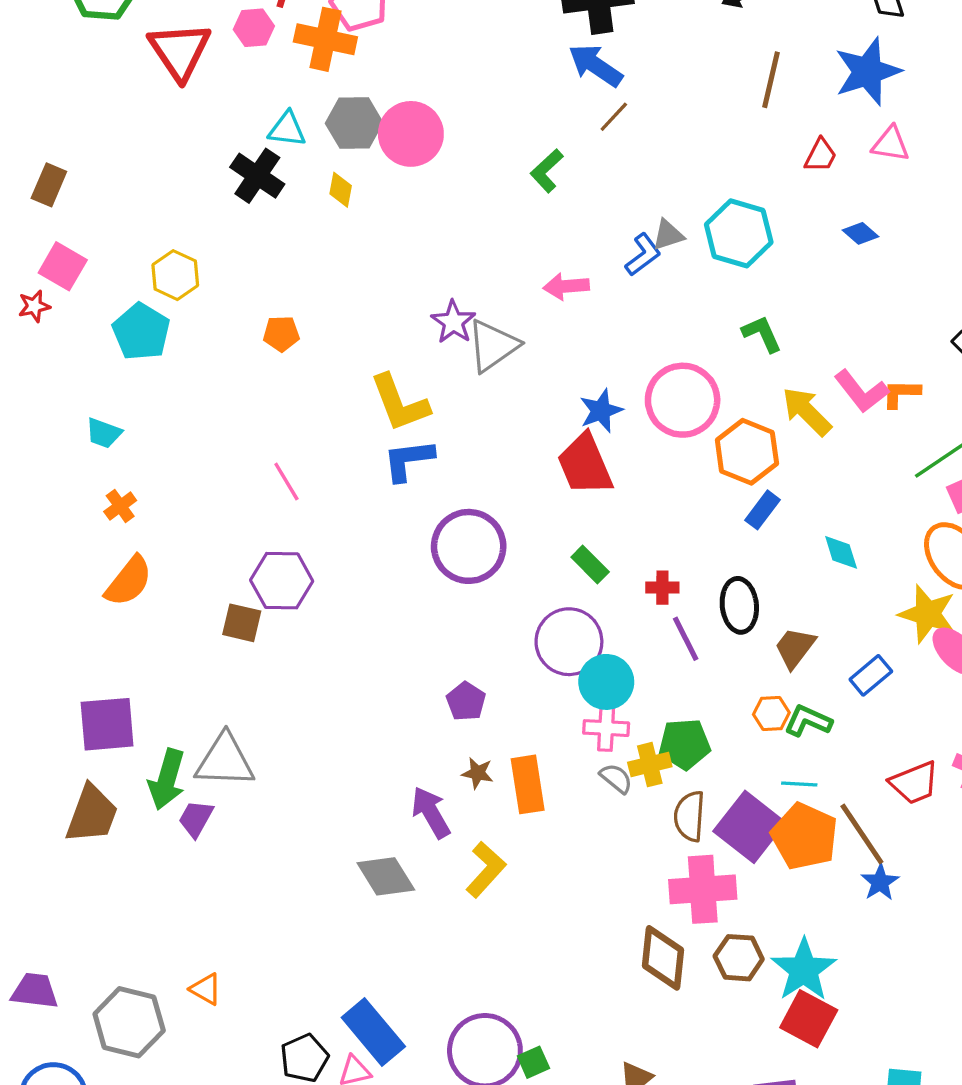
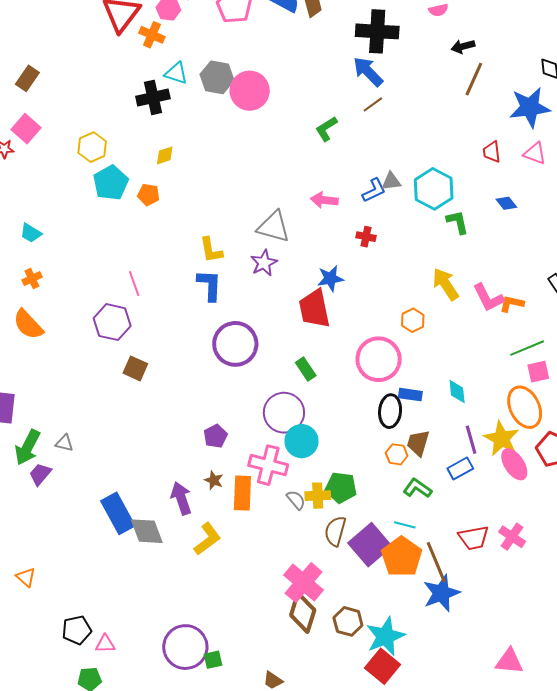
orange cross: (325, 39) -> (152, 35), moved, size x0.7
brown line: (771, 80) -> (474, 79), moved
red trapezoid: (821, 155) -> (492, 152), turned 135
black cross: (257, 176) -> (153, 97), turned 32
yellow diamond: (341, 190) -> (165, 155), moved, turned 50
purple star: (453, 322) -> (264, 263), moved
cyan pentagon: (141, 332) -> (111, 183), moved
green L-shape: (762, 334) -> (458, 222), moved
gray triangle: (493, 346) -> (274, 227), turned 39
pink circle: (683, 400) -> (379, 359), moved
yellow L-shape: (400, 403) -> (211, 250), size x0.7
yellow arrow: (807, 411) -> (446, 284), moved
orange hexagon: (747, 452) -> (413, 320), size x0.6
blue L-shape: (408, 460) -> (210, 285), turned 88
blue rectangle: (762, 510) -> (410, 395), moved, turned 50
orange semicircle: (129, 581) -> (28, 324), turned 88
purple hexagon: (282, 581) -> (112, 322), moved
red cross: (662, 588) -> (366, 237), moved
brown square: (242, 623) -> (135, 368), moved
purple line: (686, 639) -> (471, 440), moved
brown trapezoid: (795, 648) -> (418, 443), turned -32
orange hexagon: (771, 713) -> (397, 454), moved
pink cross: (606, 728) -> (268, 465), moved, size x1.4
gray triangle: (225, 761) -> (64, 443), size x0.5
blue star: (880, 882) -> (441, 593), size x1.6
pink cross: (703, 889) -> (304, 583), moved, turned 33
blue rectangle: (373, 1032) -> (118, 513), moved

